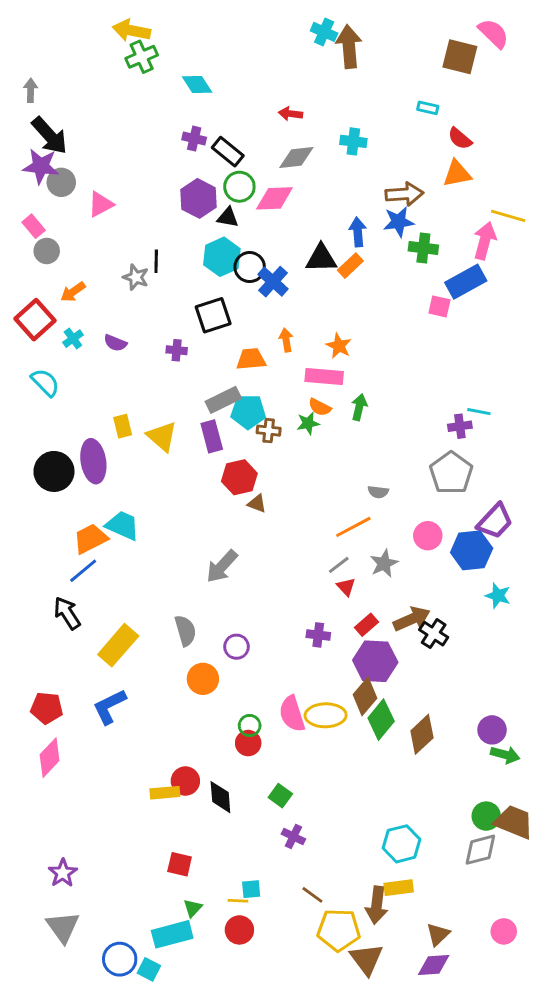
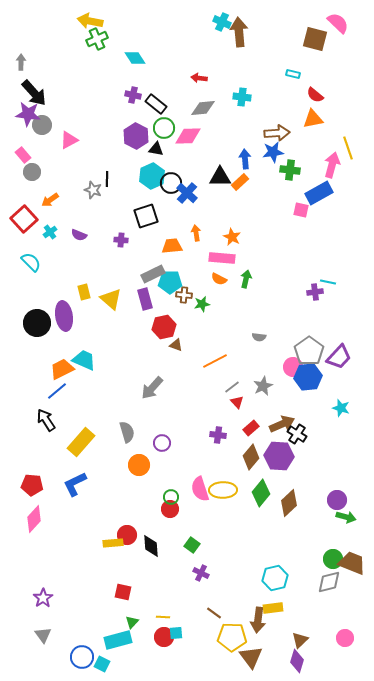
yellow line: (508, 216) -> (348, 148), turned 55
green star: (308, 423) -> (202, 304), moved
gray pentagon: (451, 473) -> (309, 351), moved
orange line: (353, 527) -> (215, 361), moved
blue hexagon: (472, 550) -> (308, 377), moved
purple hexagon: (375, 661) -> (279, 456), moved
brown diamond: (365, 696) -> (251, 457), moved
cyan square: (251, 889) -> (176, 633), moved
gray triangle: (63, 927) -> (43, 635), size x0.7
purple diamond: (434, 965) -> (297, 661), turned -70

